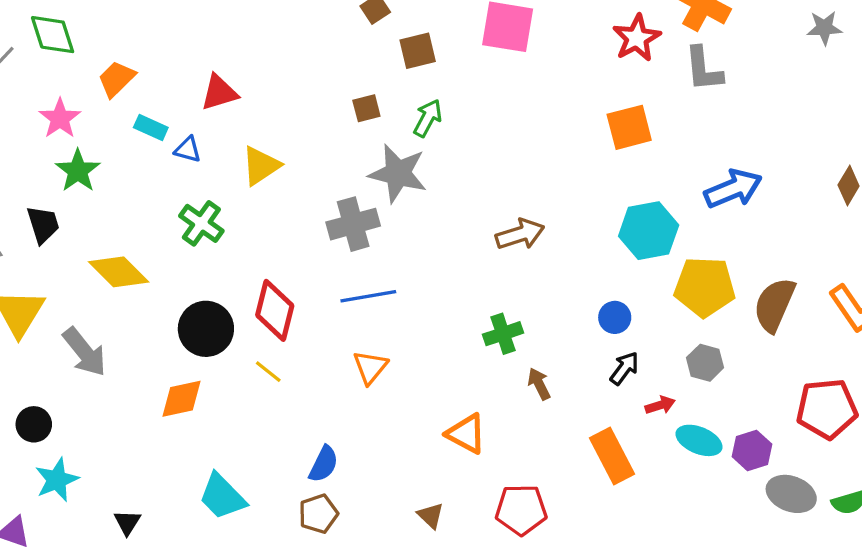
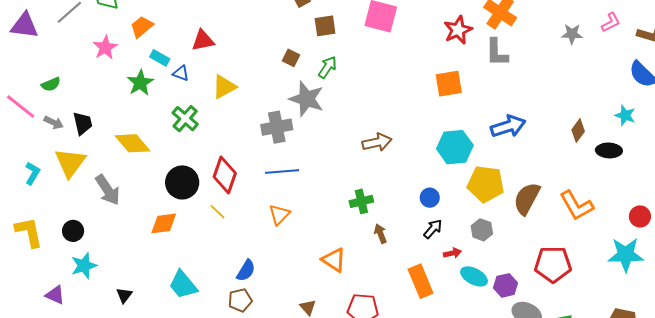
brown square: (366, 108) -> (291, 58), turned 36
green star: (78, 171) -> (140, 83), moved
black trapezoid: (43, 224) -> (83, 123), moved

